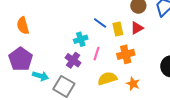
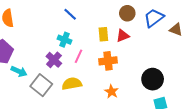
blue line: (100, 23) -> (70, 14), moved
cyan cross: (81, 39) -> (65, 40), turned 32
yellow semicircle: (107, 79) -> (72, 84), moved

